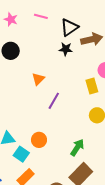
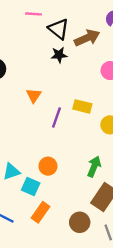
pink line: (41, 16) -> (33, 14), moved
black triangle: (69, 27) -> (59, 29), turned -36
yellow rectangle: (92, 86) -> (82, 106), moved, turned -49

